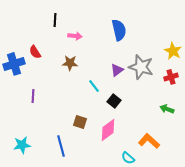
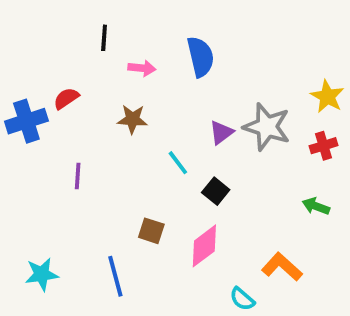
blue semicircle: (119, 30) -> (201, 57), moved
red semicircle: (35, 52) -> (66, 98), turned 88
purple line: (33, 96) -> (78, 176), moved

